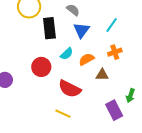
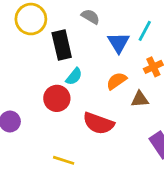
blue triangle: (81, 30) -> (119, 43), moved
cyan semicircle: (67, 54) -> (74, 76), moved
yellow line: (63, 114) -> (64, 160), moved

